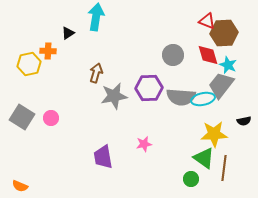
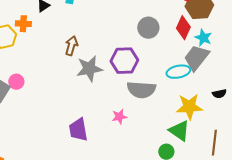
red diamond: (208, 55) -> (183, 28), turned 40
gray semicircle: (181, 97) -> (141, 90), moved
pink circle: (51, 118) -> (16, 82), moved
brown line: (224, 168) -> (214, 143), moved

